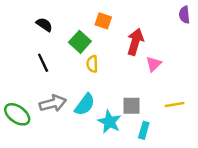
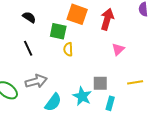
orange square: (103, 21) -> (77, 14), size x1.5
green square: (80, 42) -> (58, 31), turned -30
red arrow: (135, 42) -> (107, 19), moved
cyan semicircle: (85, 105) -> (53, 102), moved

